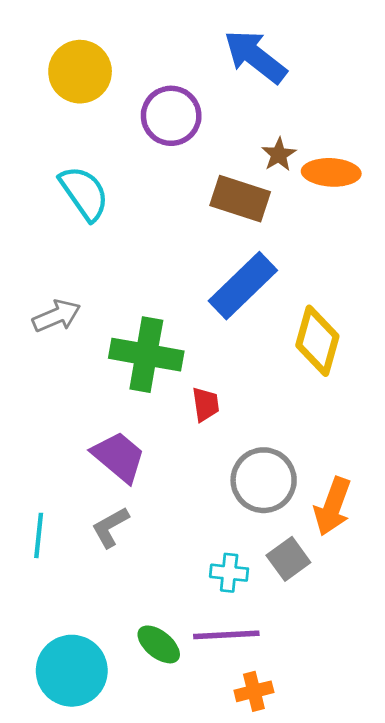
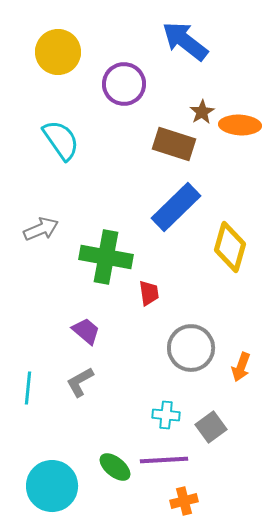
purple trapezoid: (119, 457) -> (86, 331), size x0.7
orange arrow: (333, 506) -> (241, 367), size x0.7
gray square: (288, 559) -> (211, 427), moved

